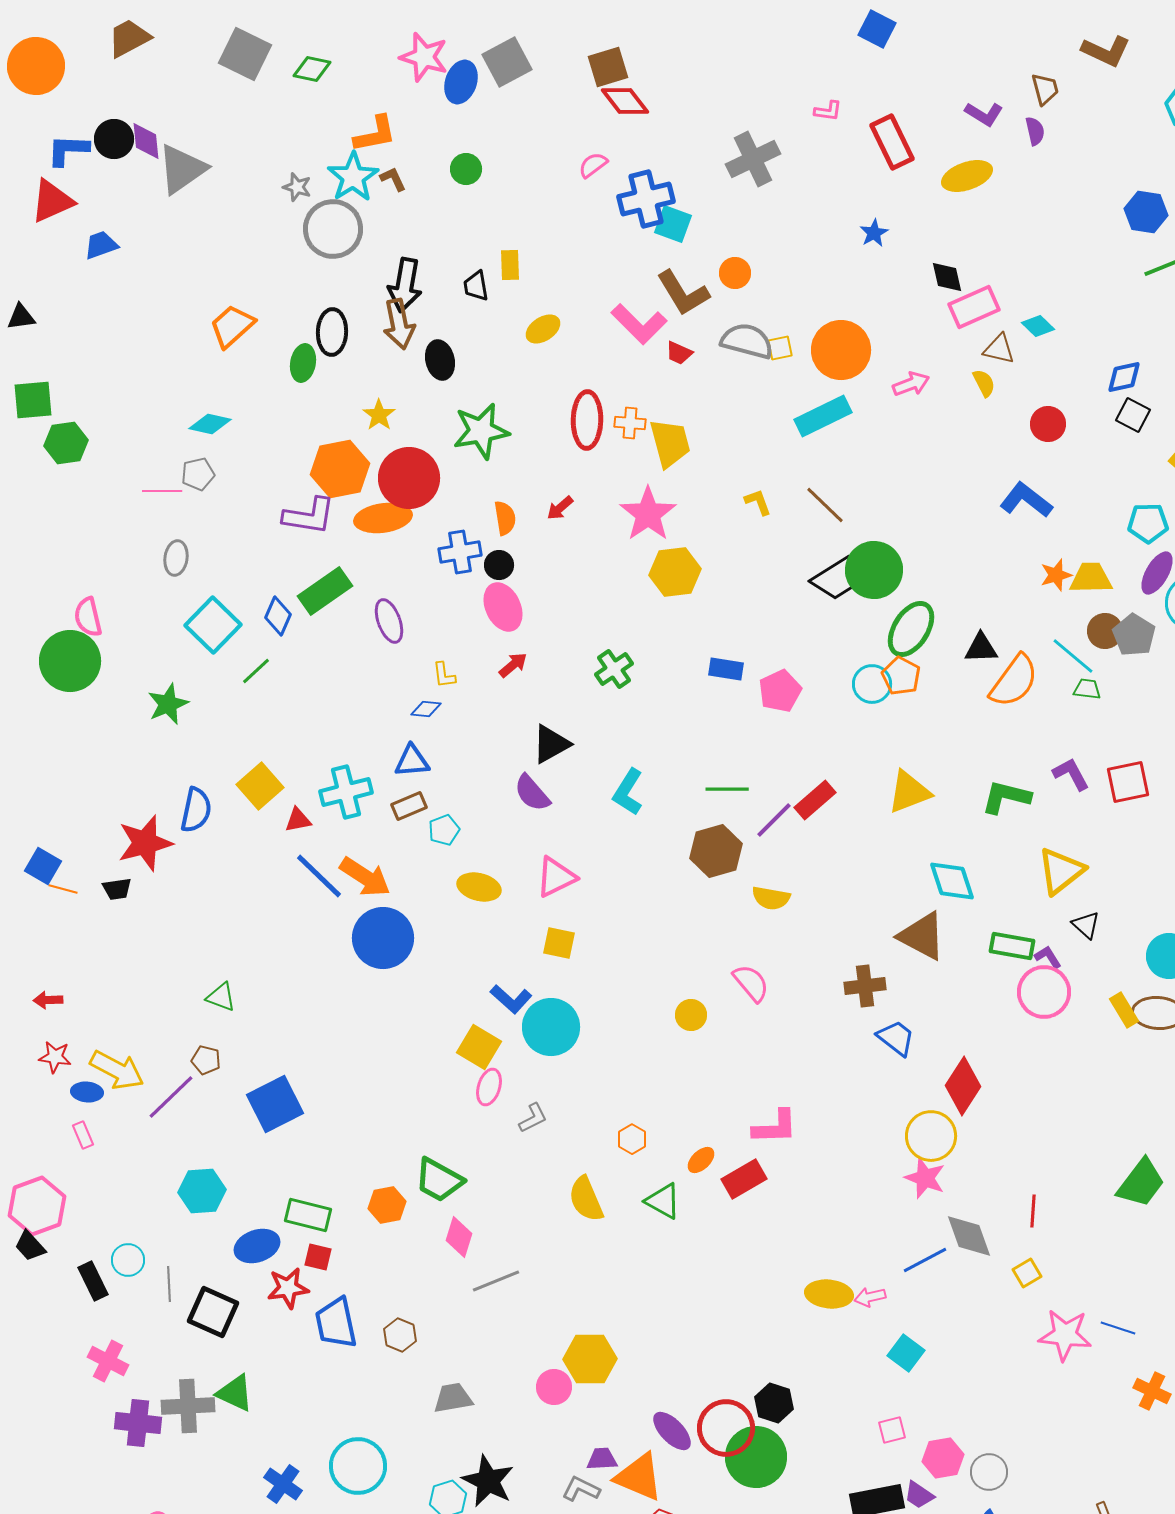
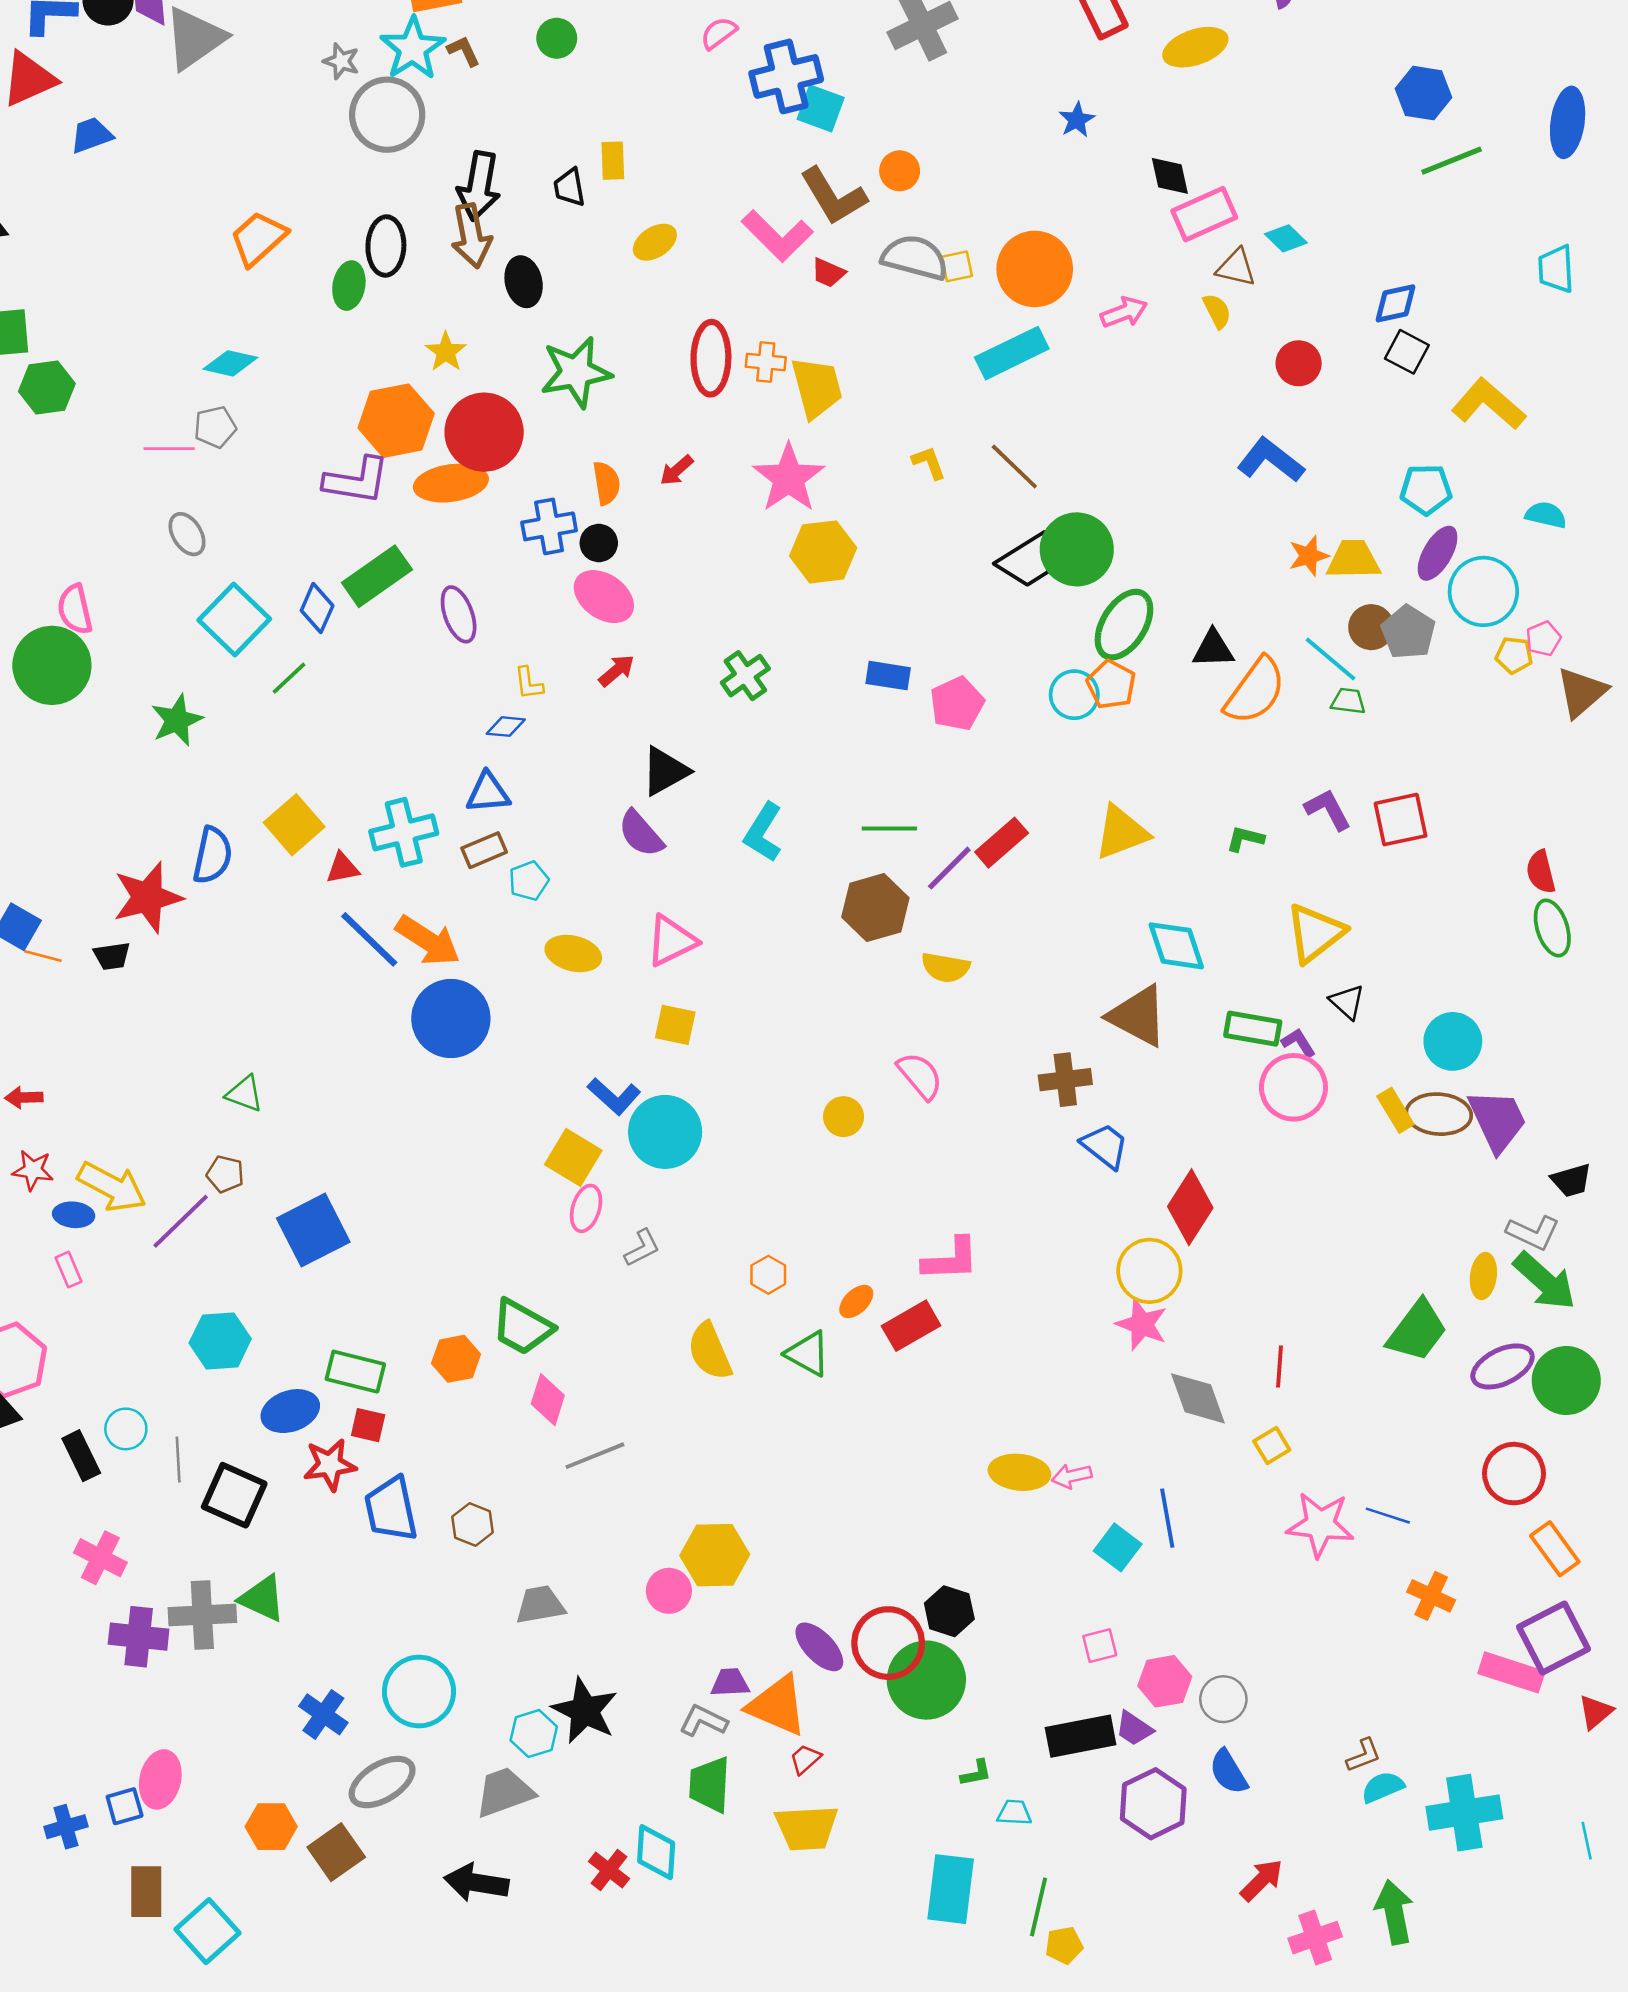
gray ellipse: (176, 558) -> (187, 534), turned -40
pink ellipse: (503, 607) -> (604, 597), turned -30
green L-shape: (1006, 797) -> (1245, 839), size x0.6
blue line: (925, 1260) -> (1167, 1518), moved, turned -72

